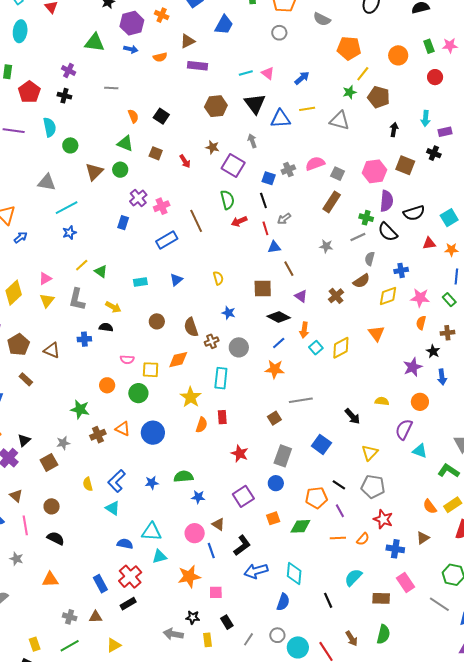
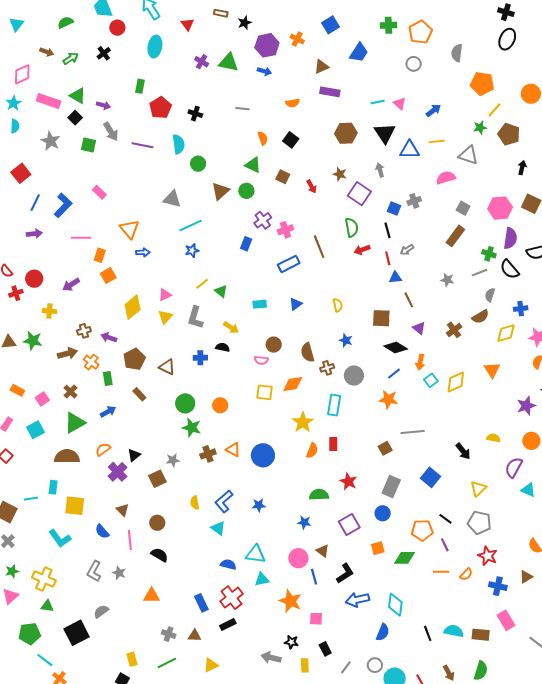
gray semicircle: (322, 19) -> (457, 53), turned 66
orange semicircle: (160, 57) -> (293, 103), moved
purple cross: (69, 70) -> (202, 62), moved
pink semicircle: (315, 164) -> (446, 178), moved
blue arrow: (21, 237) -> (143, 252), turned 32
pink semicircle: (127, 360) -> (261, 360), moved
green circle: (138, 393) -> (185, 403), moved
green semicircle: (184, 477) -> (319, 495), moved
orange star: (189, 576) -> (290, 601), turned 30
cyan semicircle: (353, 577) -> (454, 631), moved, turned 54

